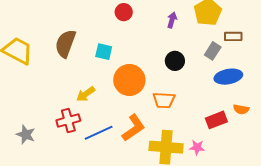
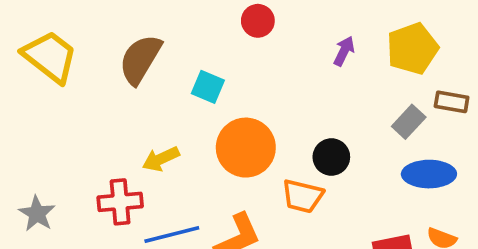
black circle: (175, 61) -> (331, 157), moved

